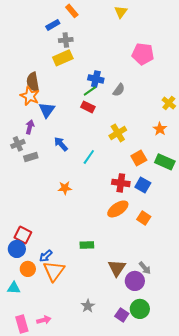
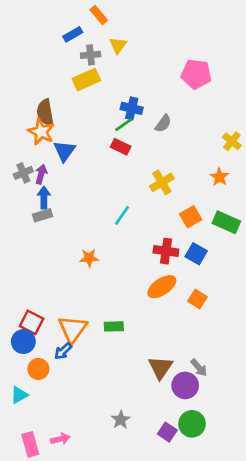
yellow triangle: (121, 12) -> (118, 45), moved
gray cross: (18, 144) -> (23, 173), moved
blue arrow: (61, 144) -> (44, 198), moved, turned 42
green rectangle: (87, 245) -> (114, 326), moved
orange triangle: (54, 271) -> (73, 329), moved
cyan triangle: (14, 288) -> (19, 395), turned -32

